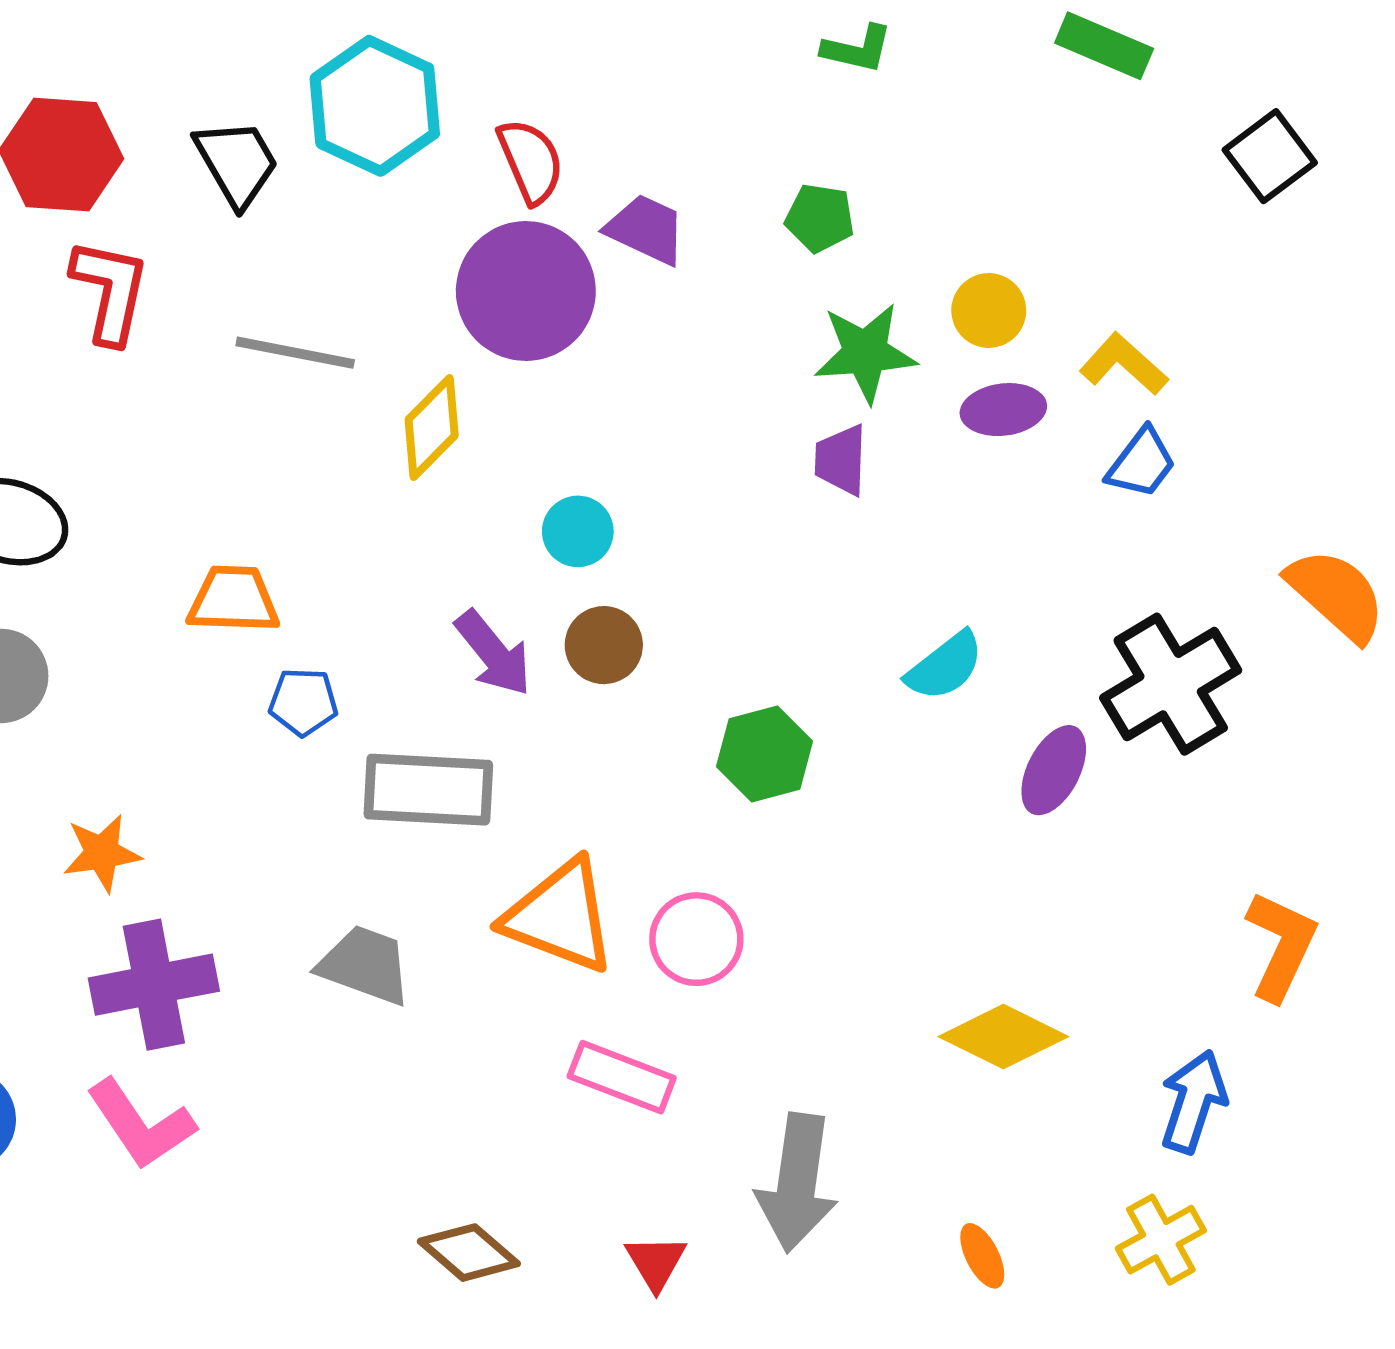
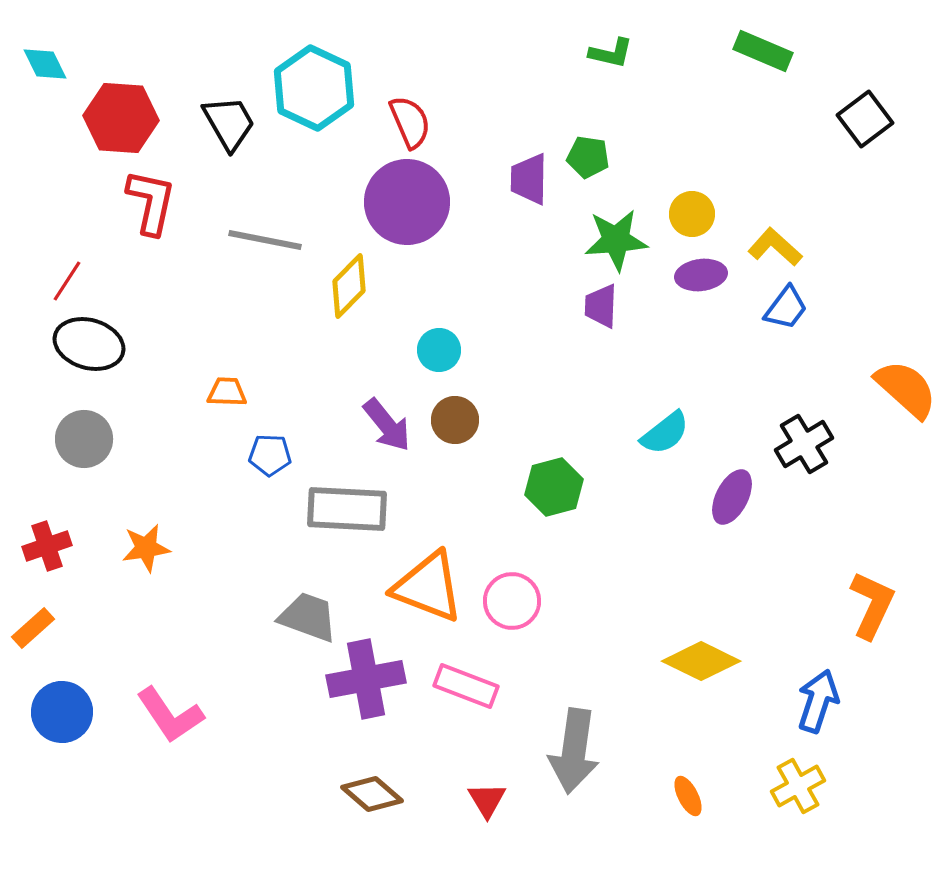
purple trapezoid: (646, 229) -> (529, 179), moved, turned -114
orange trapezoid: (233, 600) -> (227, 392), size x0.7
black cross: (1171, 684) -> (804, 444), size x0.7
purple cross: (154, 985) -> (366, 679), moved

